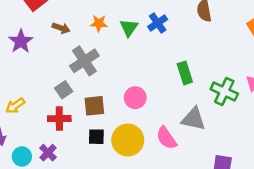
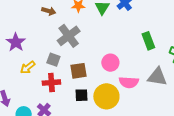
purple star: (21, 41) -> (16, 42), moved
gray square: (64, 90) -> (53, 60), turned -32
yellow arrow: (15, 106) -> (28, 67), moved
pink semicircle: (166, 138) -> (129, 82), moved, turned -48

